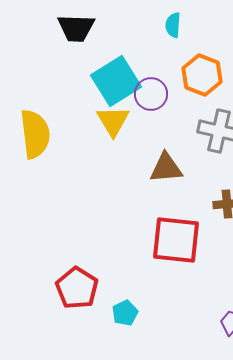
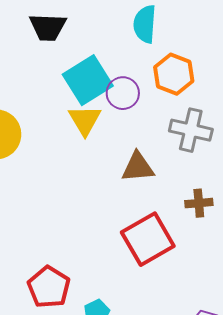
cyan semicircle: (173, 25) -> (145, 24), size x1.5
red square: (176, 240) -> (148, 239), turned -36

